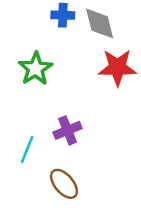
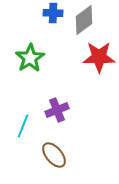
gray diamond: (100, 23) -> (84, 20), turned 68

